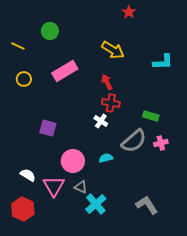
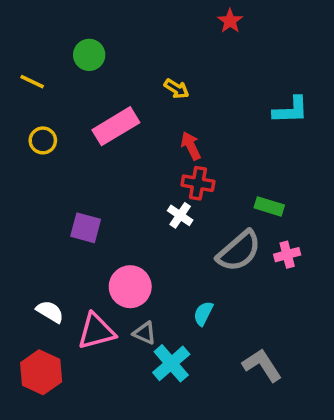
yellow arrow: (113, 50) -> (177, 89), moved, size x0.6
cyan semicircle: (106, 158) -> (203, 313), moved, turned -48
pink triangle: (54, 186) -> (96, 331), turned 45

